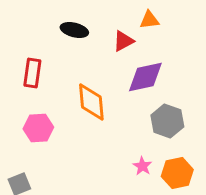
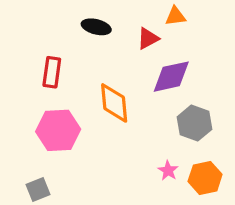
pink hexagon: (38, 128) -> (58, 130), size x1.4

